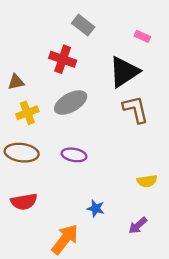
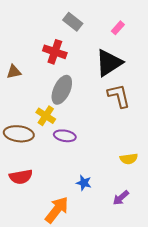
pink rectangle: (142, 36) -> (118, 28), moved, turned -72
gray ellipse: (71, 103) -> (62, 90), turned -36
yellow cross: (27, 113) -> (46, 116), moved, turned -36

